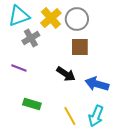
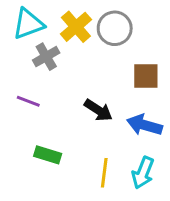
brown square: (80, 47) -> (146, 76), moved
yellow line: (70, 116) -> (104, 173), turned 36

